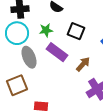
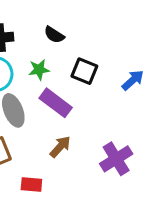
brown arrow: (83, 64) -> (60, 147), moved

